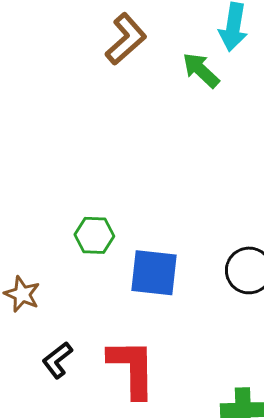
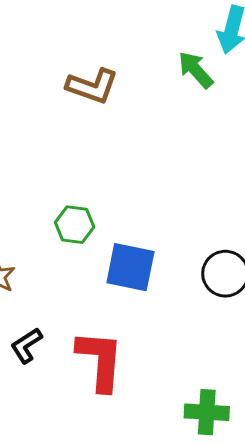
brown L-shape: (126, 39) -> (92, 86), moved, turned 56

